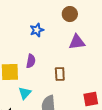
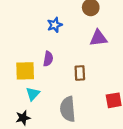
cyan triangle: (25, 93) -> (33, 94), moved

